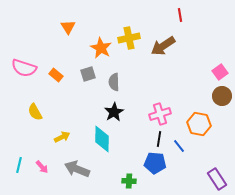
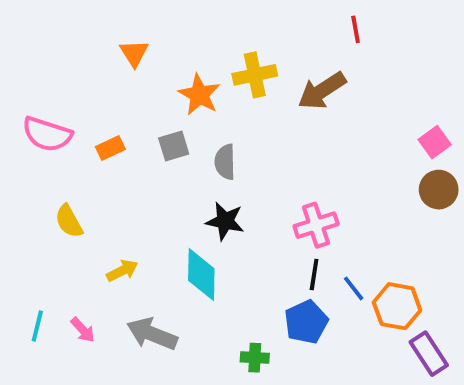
orange rectangle: (56, 75) -> (110, 148), turned -64
black star: (114, 112) -> (225, 221), turned -30
orange hexagon: (199, 124) -> (397, 306), moved
blue pentagon: (155, 163) -> (306, 322), turned -30

